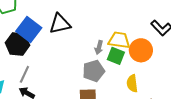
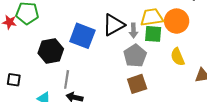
black triangle: (60, 24) -> (114, 25), moved
blue square: (29, 29) -> (82, 36), moved

